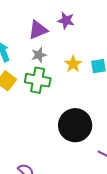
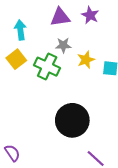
gray star: (39, 55) -> (63, 45), moved

